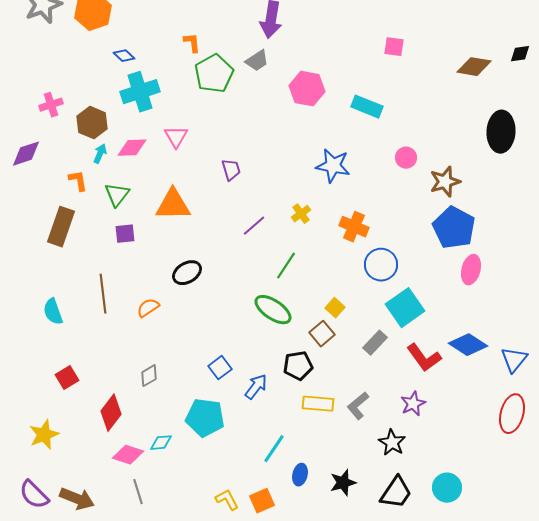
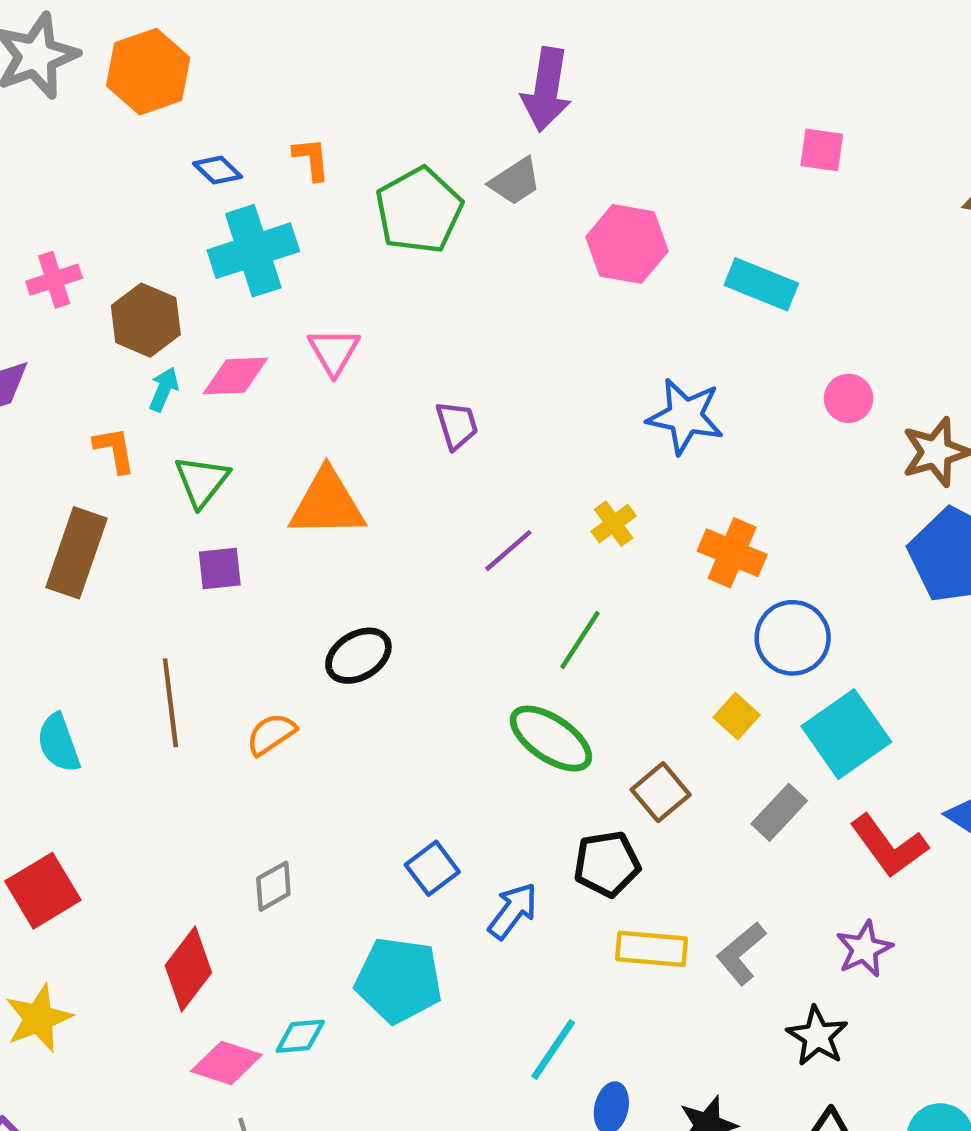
orange L-shape: (192, 43) -> (311, 159), moved
yellow square: (335, 308) -> (737, 716), moved
red square: (67, 378) -> (43, 891), moved, size x1.4

